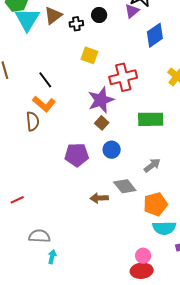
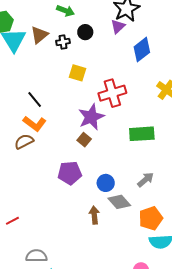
brown semicircle: (33, 121) -> (24, 142), turned -108
brown square: (102, 123) -> (84, 140), moved
blue circle: (112, 150) -> (106, 183), moved
brown arrow: (99, 198) -> (94, 215), turned 90

